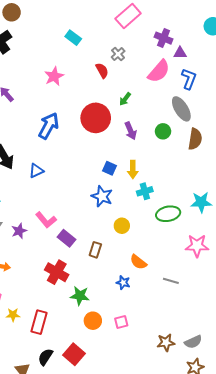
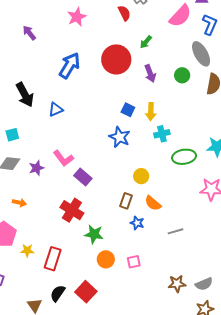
yellow circle: (122, 226) -> (141, 176), moved
brown rectangle: (95, 250) -> (126, 201), moved
gray line: (171, 281) -> (176, 231), moved, turned -35

